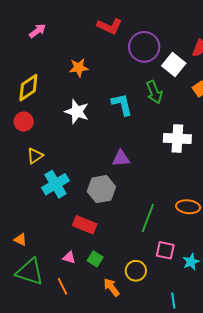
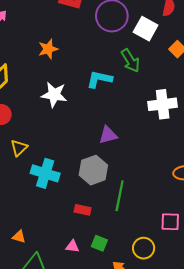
cyan L-shape: (122, 104) -> (99, 79), turned -55
cyan cross: (55, 184) -> (45, 173), turned -32
green line: (148, 218) -> (120, 196), moved
red rectangle: (85, 225) -> (83, 210), size x0.7

